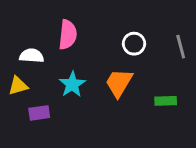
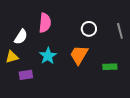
white semicircle: (32, 56) -> (21, 37), turned 119

